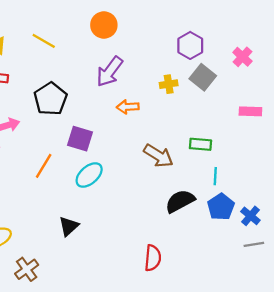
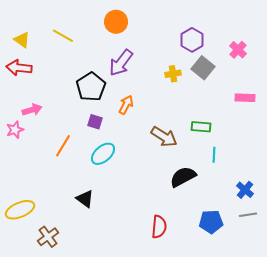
black pentagon: (50, 99) -> (91, 87), moved
orange arrow: (128, 107) -> (126, 105), moved, turned 120
purple square: (80, 139) -> (95, 122), size x0.7
blue pentagon: (221, 207) -> (211, 222), moved, turned 30
black triangle: (69, 226) -> (85, 199), turned -42

